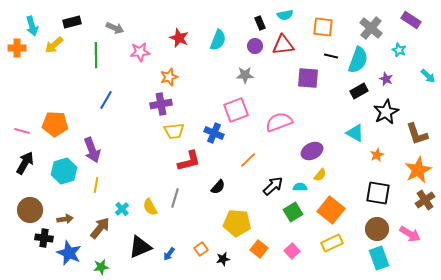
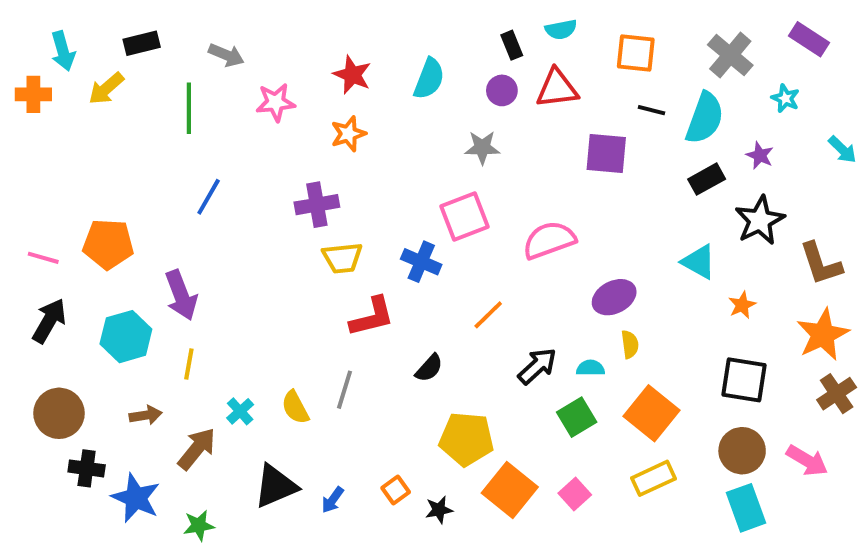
orange star: (169, 77) -> (348, 134), moved
yellow semicircle: (320, 175) -> (630, 344), turned -48
brown arrow: (65, 219) -> (146, 415), moved
orange square: (259, 249) -> (510, 490), size x1.5

